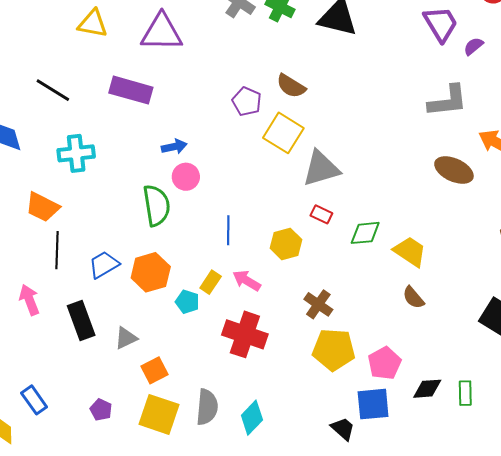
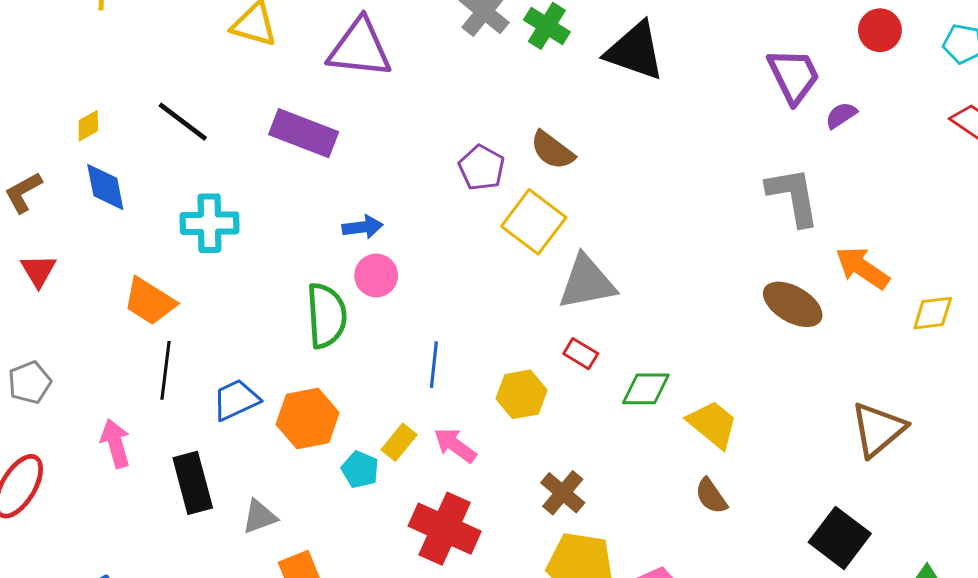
gray L-shape: (448, 101) -> (793, 196), turned -99

